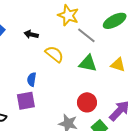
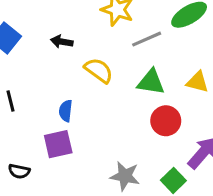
gray line: (86, 35) -> (147, 39), turned -60
red circle: (87, 102) -> (166, 121), moved

